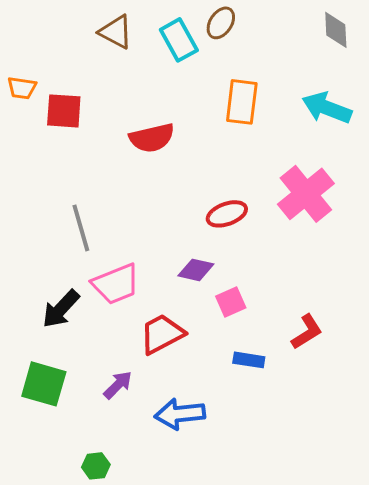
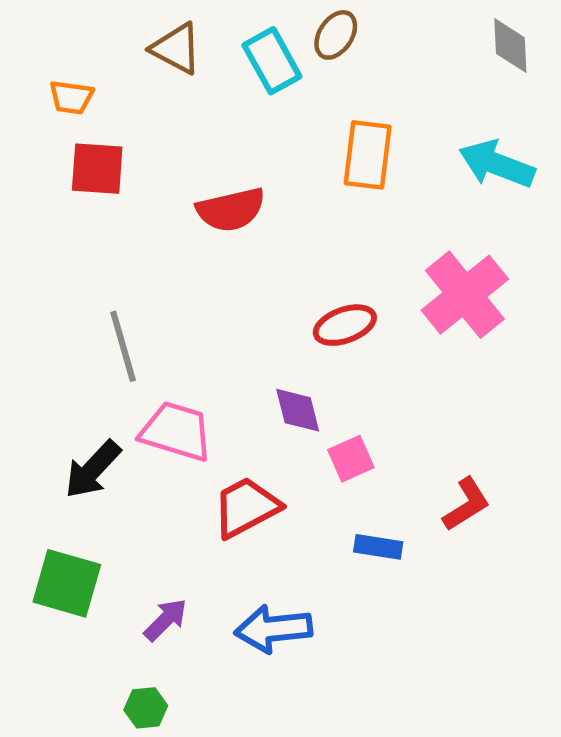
orange trapezoid: (22, 88) -> (71, 97), moved
purple diamond: (196, 270) -> (298, 410), turned 63
pink trapezoid: (116, 284) -> (176, 431), turned -141
purple arrow: (118, 385) -> (166, 620), moved

